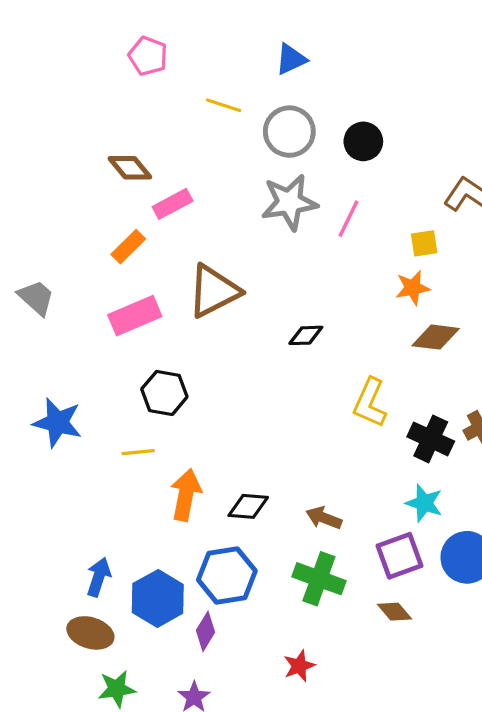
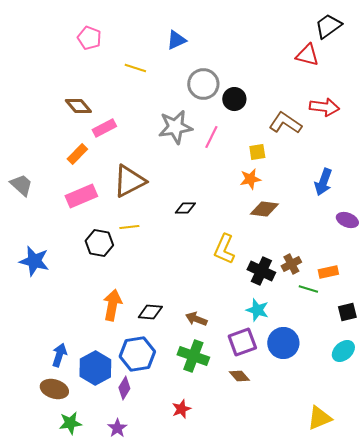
gray circle: (289, 132) -> (203, 84), moved
black circle: (363, 141) -> (234, 99), moved
yellow line: (138, 452) -> (129, 227), moved

